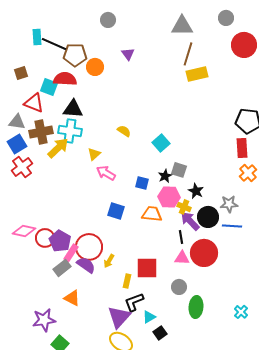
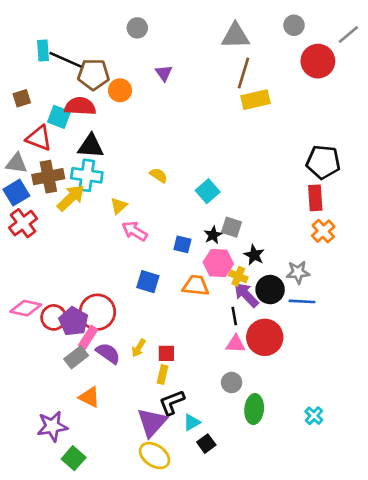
red circle: (89, 247) -> (97, 312), moved
red square: (147, 268) -> (166, 353), moved, size x0.6

